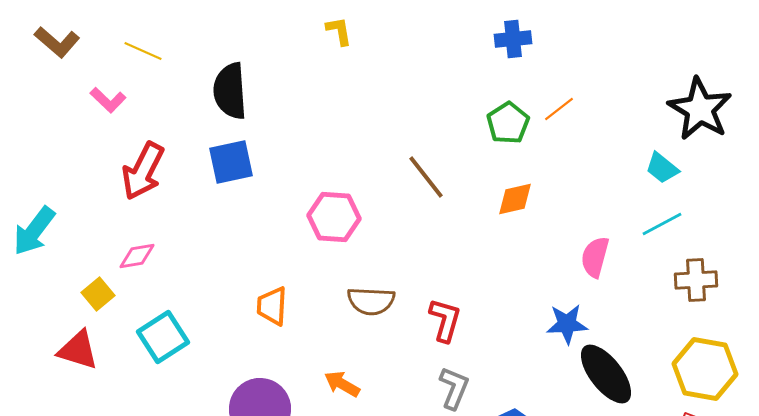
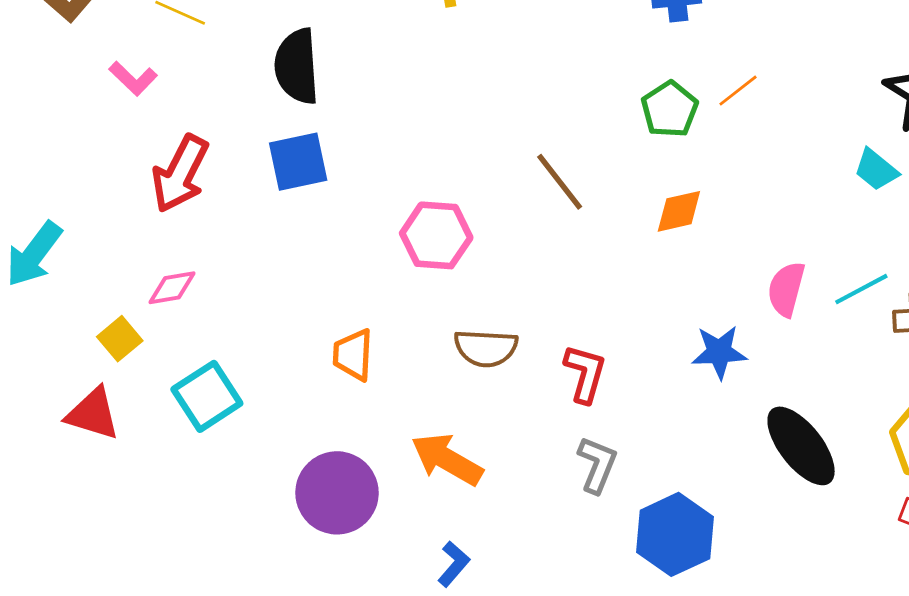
cyan line: (662, 224) -> (861, 289), moved
blue star: (567, 324) -> (719, 352), moved
orange arrow: (342, 384) -> (447, 459), size x1.5

